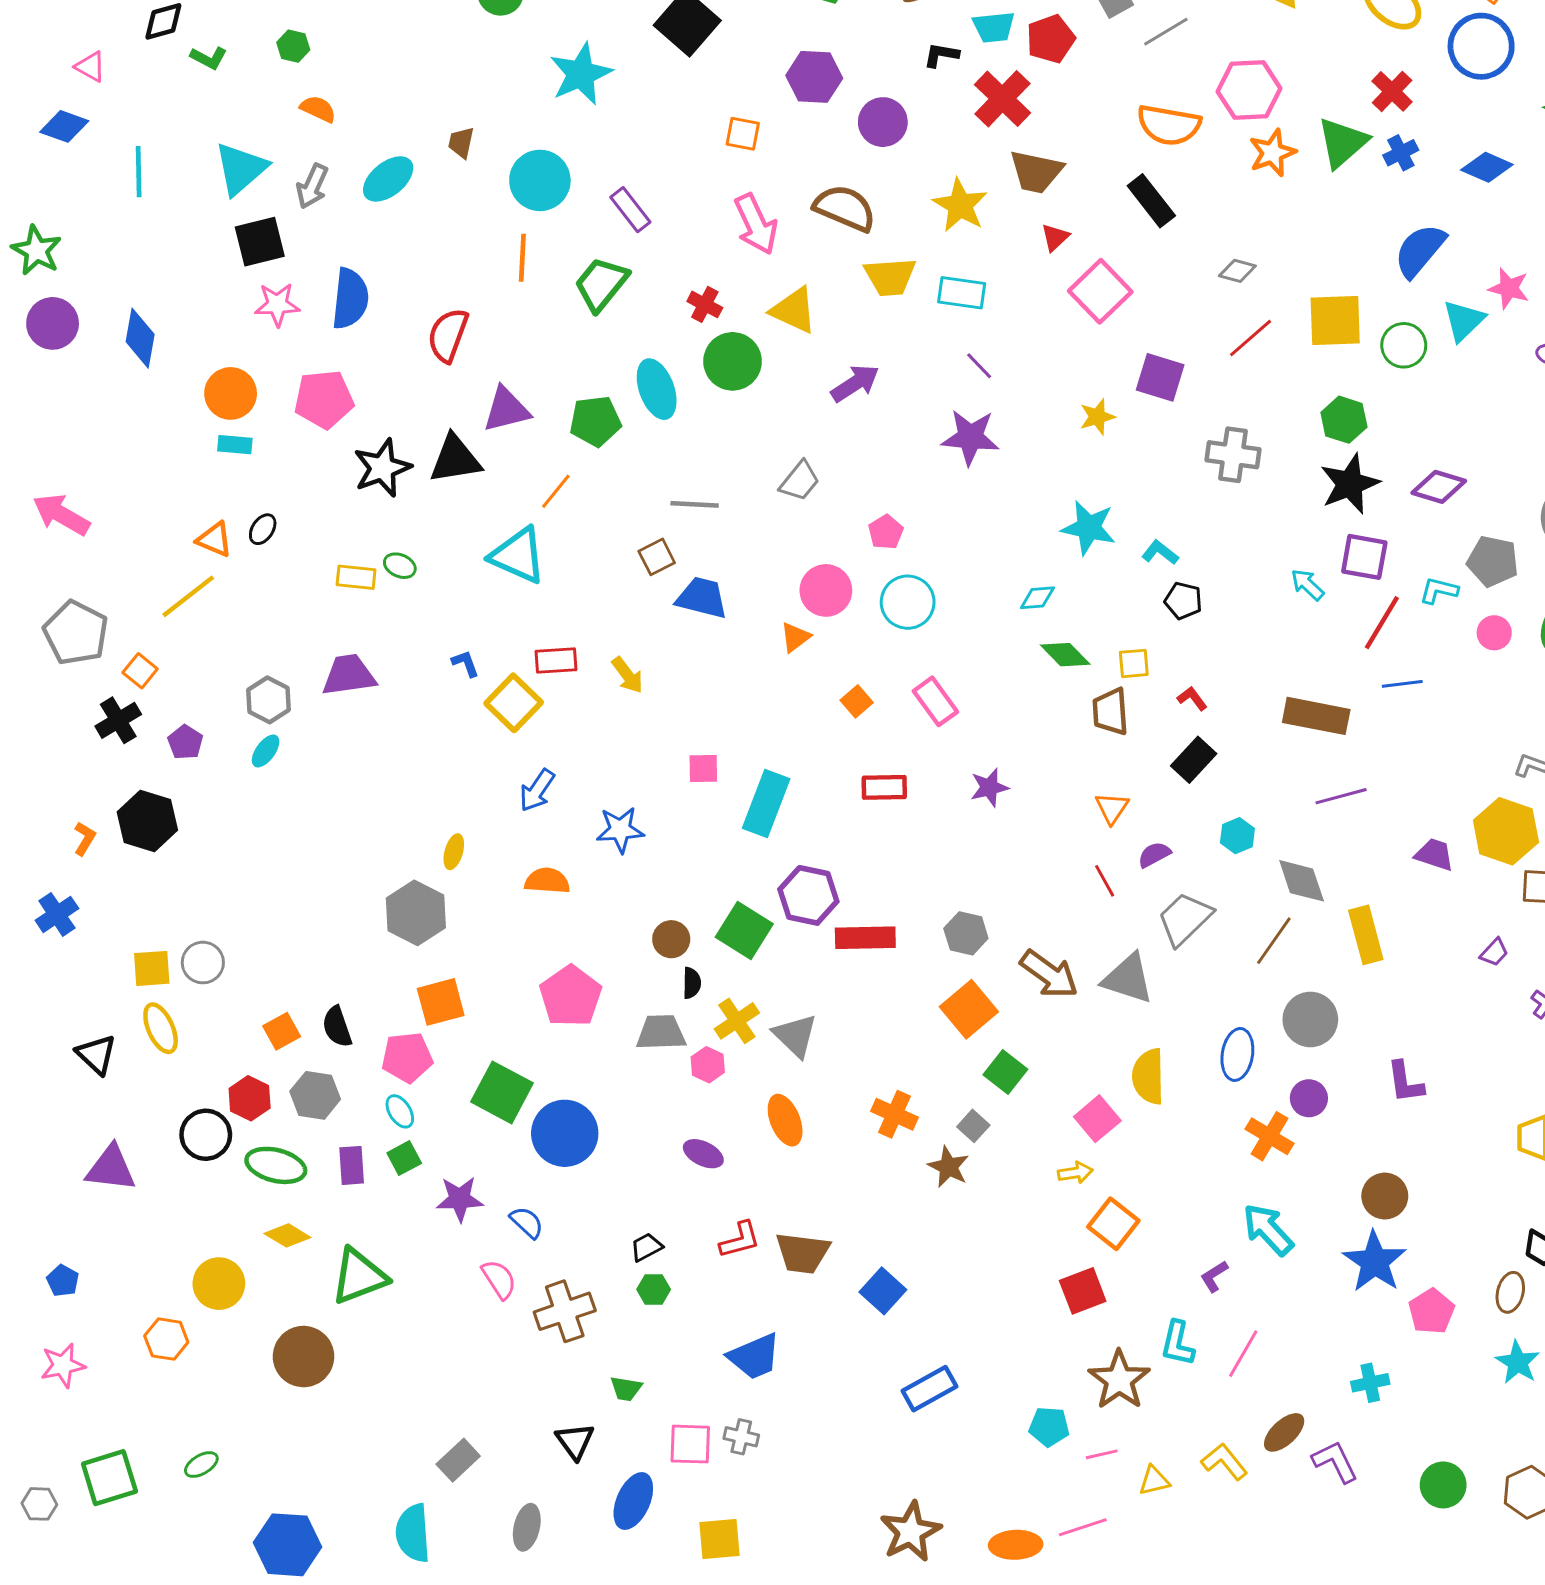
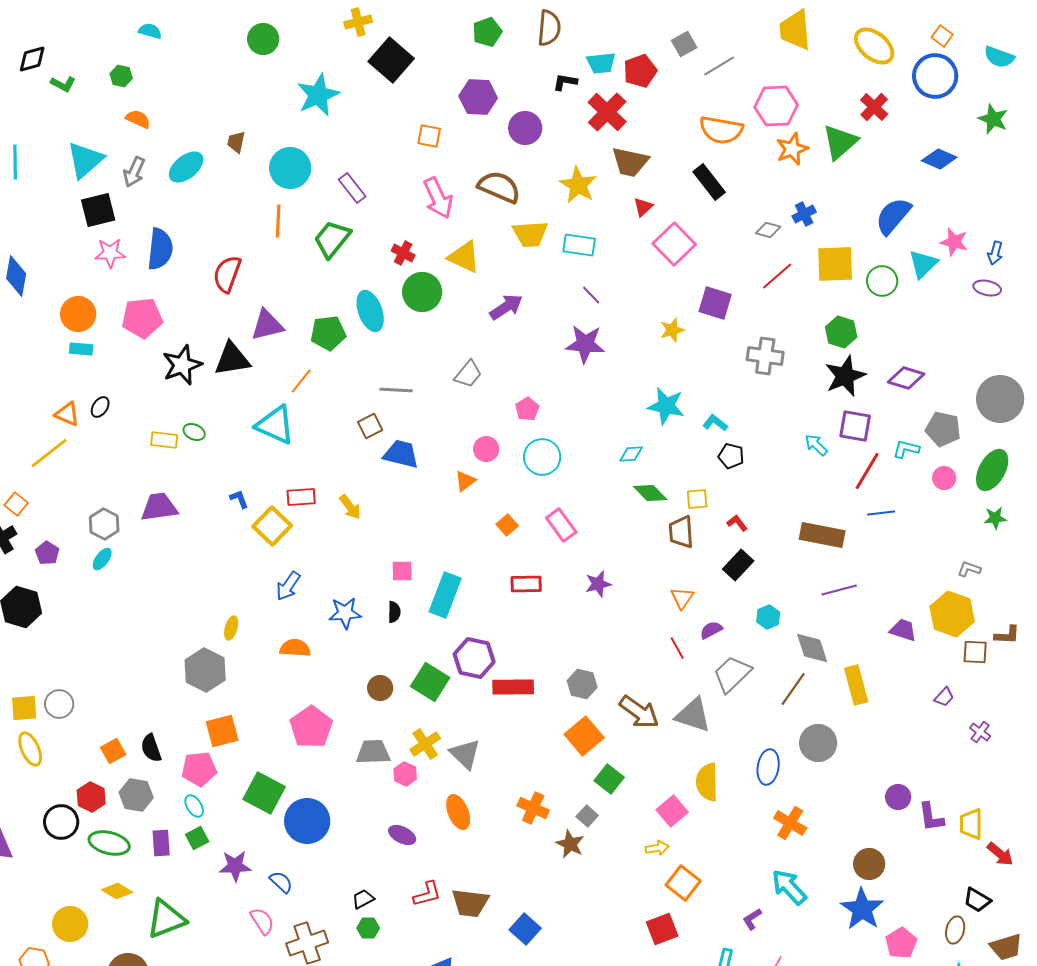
blue cross: (1401, 153) -> (804, 214), moved
pink circle: (826, 590) -> (486, 449), size x0.7
black semicircle: (692, 983) -> (394, 612), moved
purple L-shape: (1405, 1082) -> (931, 817), moved
purple circle: (1309, 1098) -> (898, 797), moved

